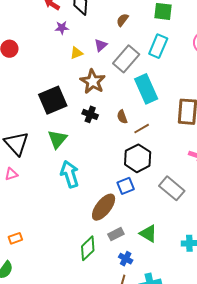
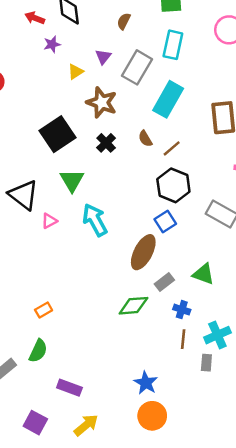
cyan rectangle: (146, 89) -> (168, 99), turned 64
black cross: (90, 114) -> (106, 143), turned 35
pink triangle: (11, 174) -> (49, 221), moved
green diamond: (88, 248) -> (133, 306), turned 50

